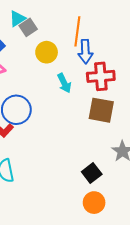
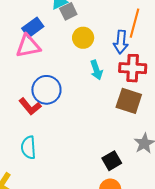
orange line: (77, 31) -> (135, 23), moved

